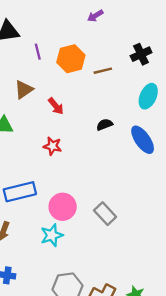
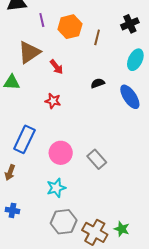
brown line: (103, 71) -> (97, 37), turned -63
brown triangle: (24, 90) -> (29, 52), size x1.4
blue rectangle: (20, 192) -> (24, 139), turned -52
cyan star: (52, 235) -> (56, 188), moved

